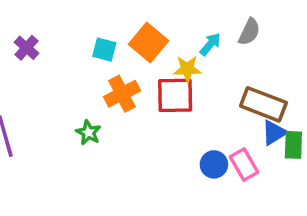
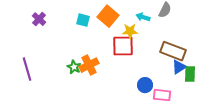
cyan arrow: (210, 44) -> (143, 17), turned -112
orange cross: (122, 94) -> (89, 65), moved
pink rectangle: (244, 164) -> (162, 95), moved, turned -54

